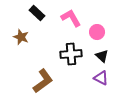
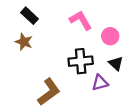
black rectangle: (37, 13) -> (30, 16), moved
purple triangle: (101, 78) -> (100, 83), moved, turned -42

